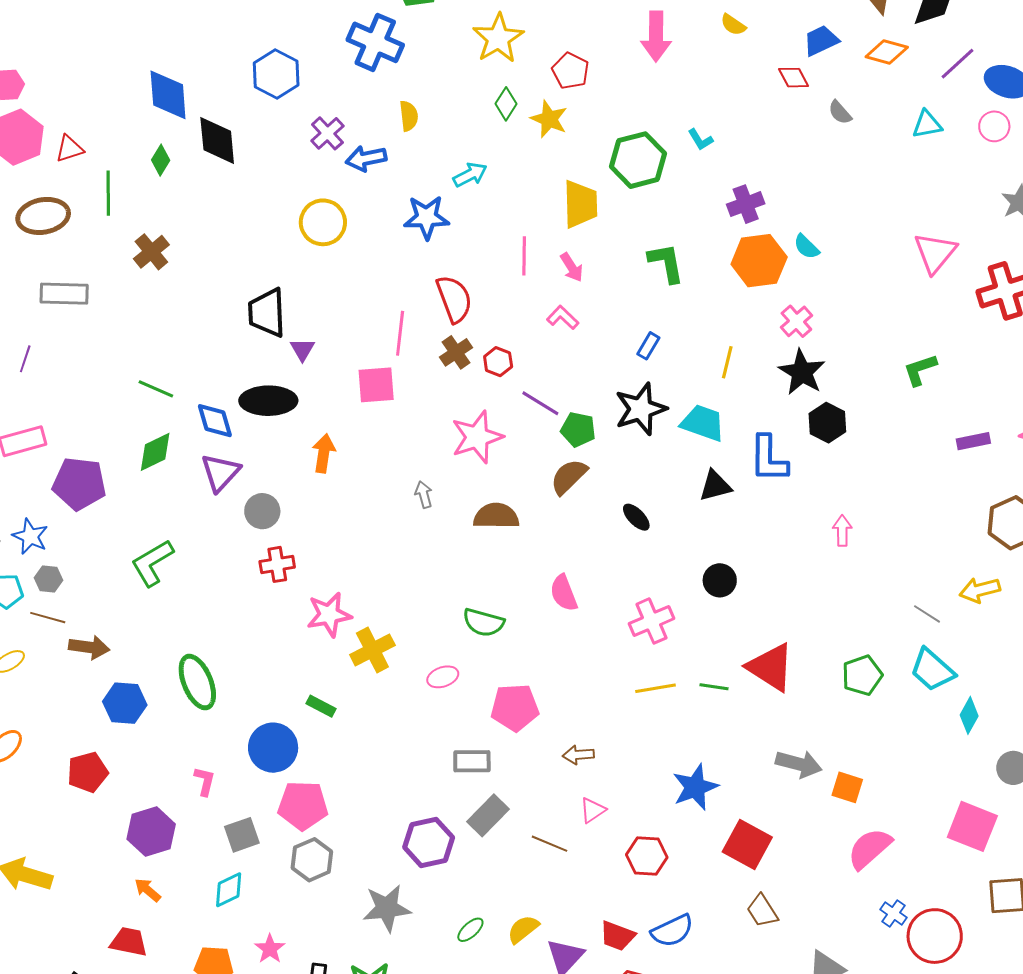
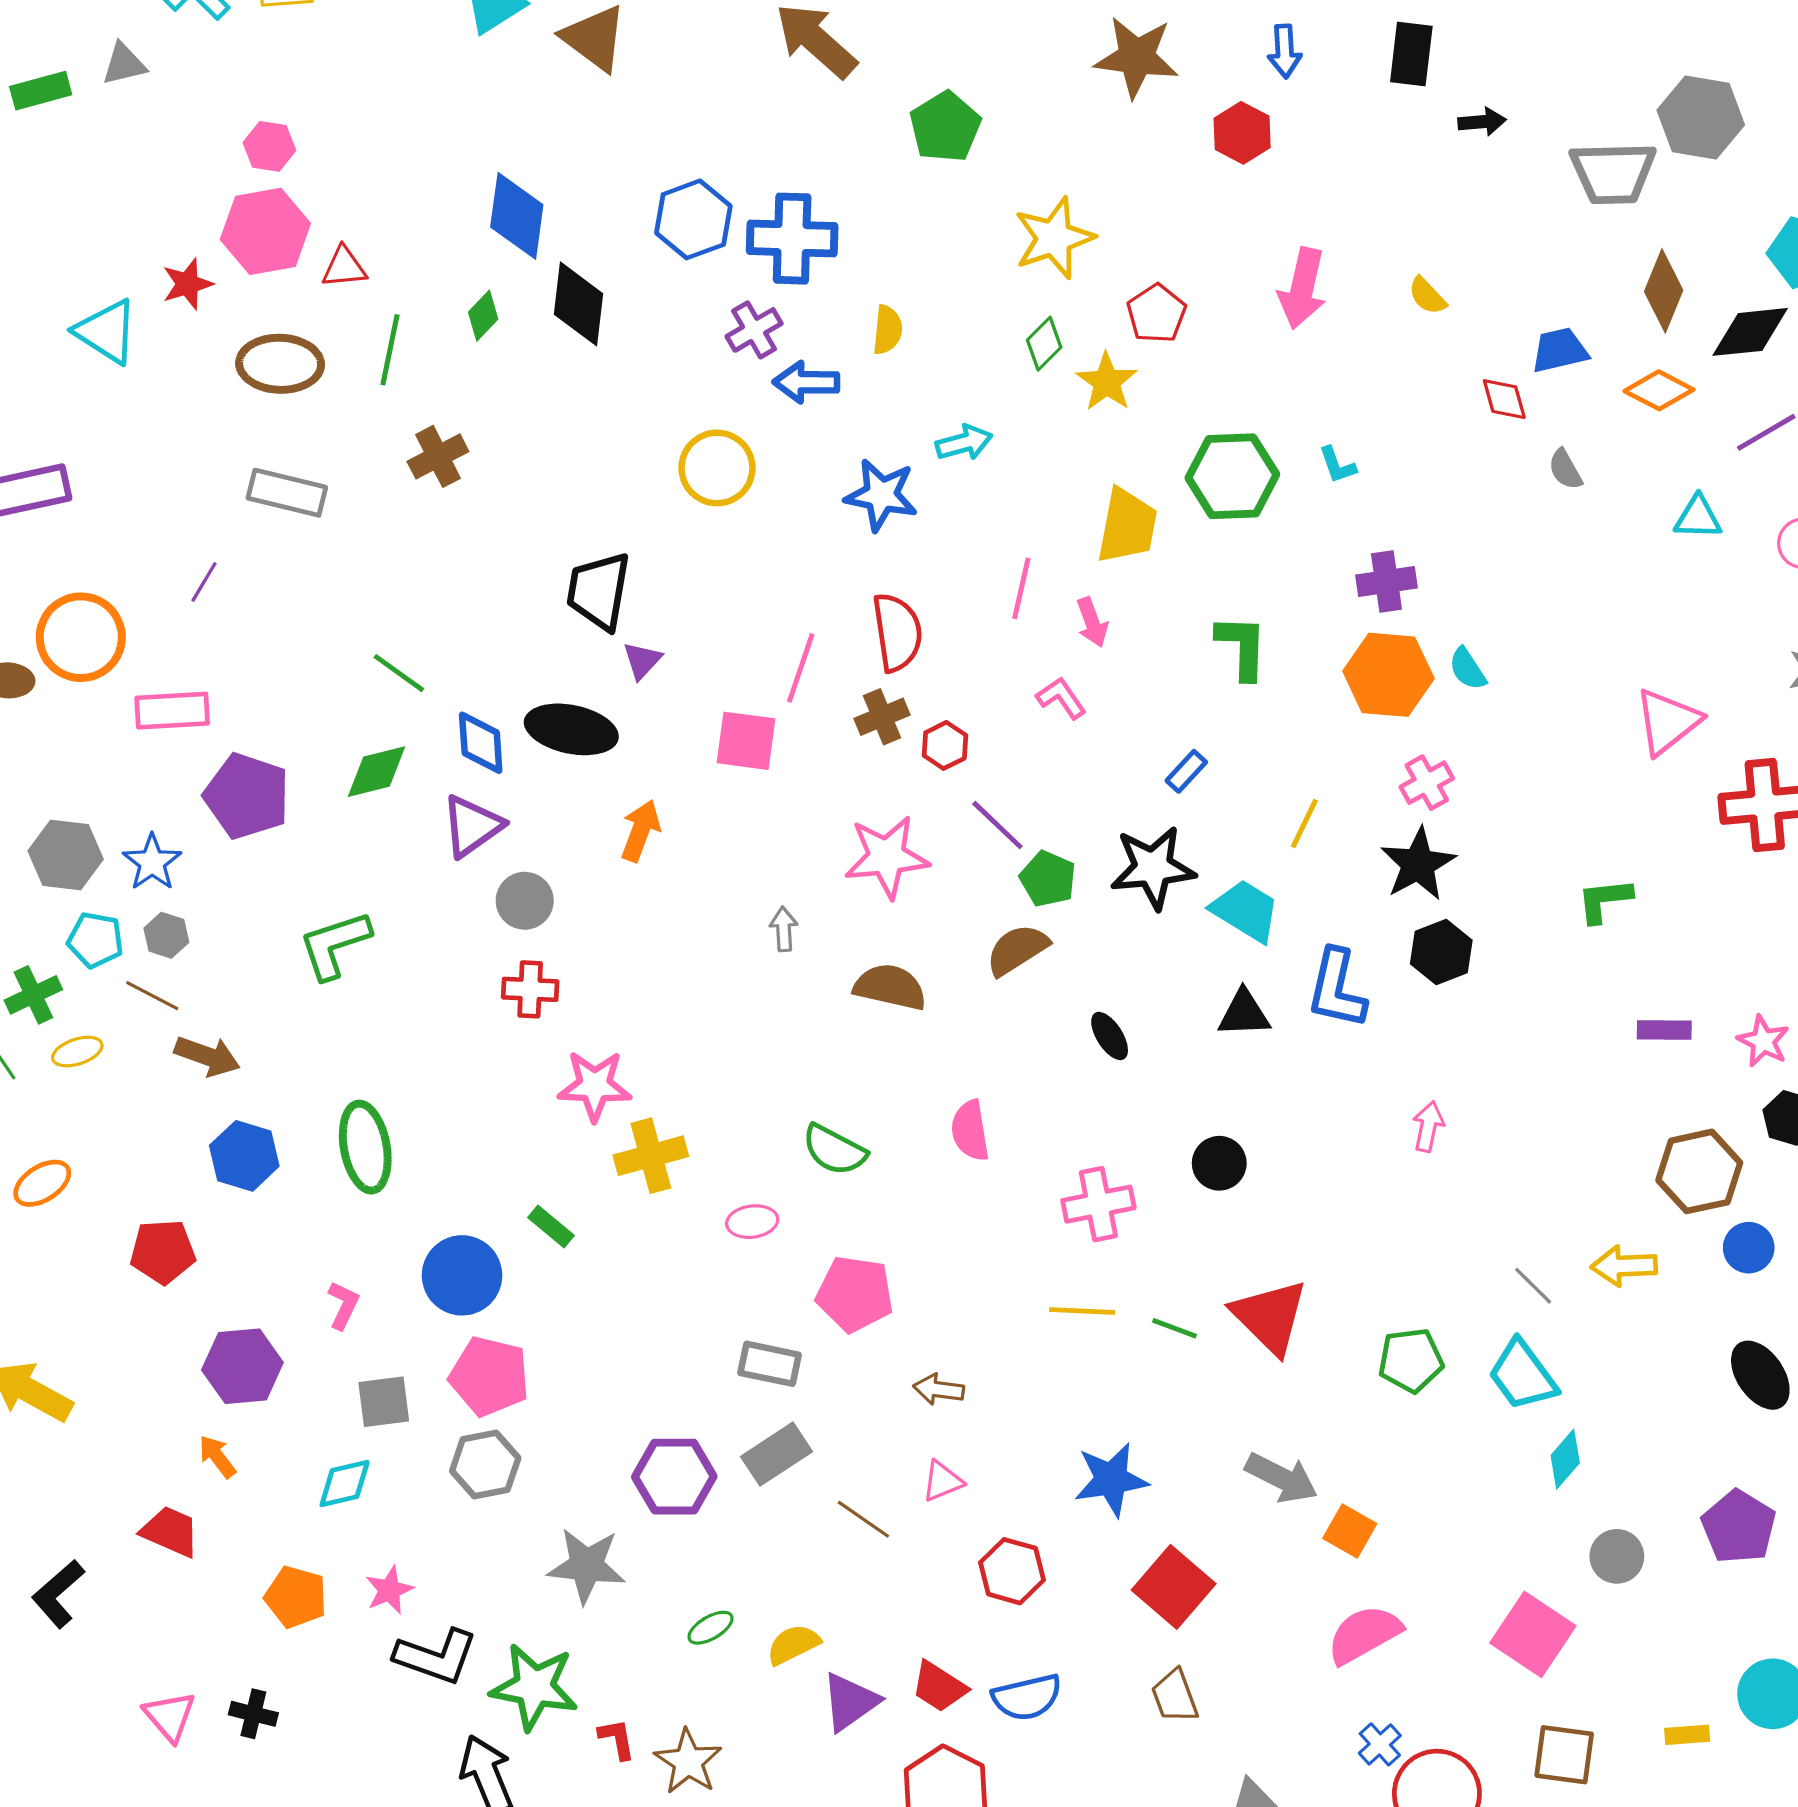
blue cross: (375, 42) -> (792, 239), moved, turned -34

